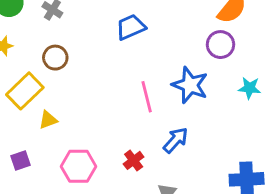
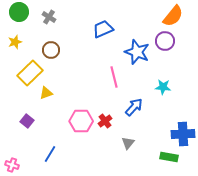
blue star: (190, 85) -> (137, 52), moved
cyan star: (249, 88) -> (163, 87), moved
purple square: (21, 160) -> (27, 121), turned -32
pink hexagon: (78, 166) -> (81, 121), moved

